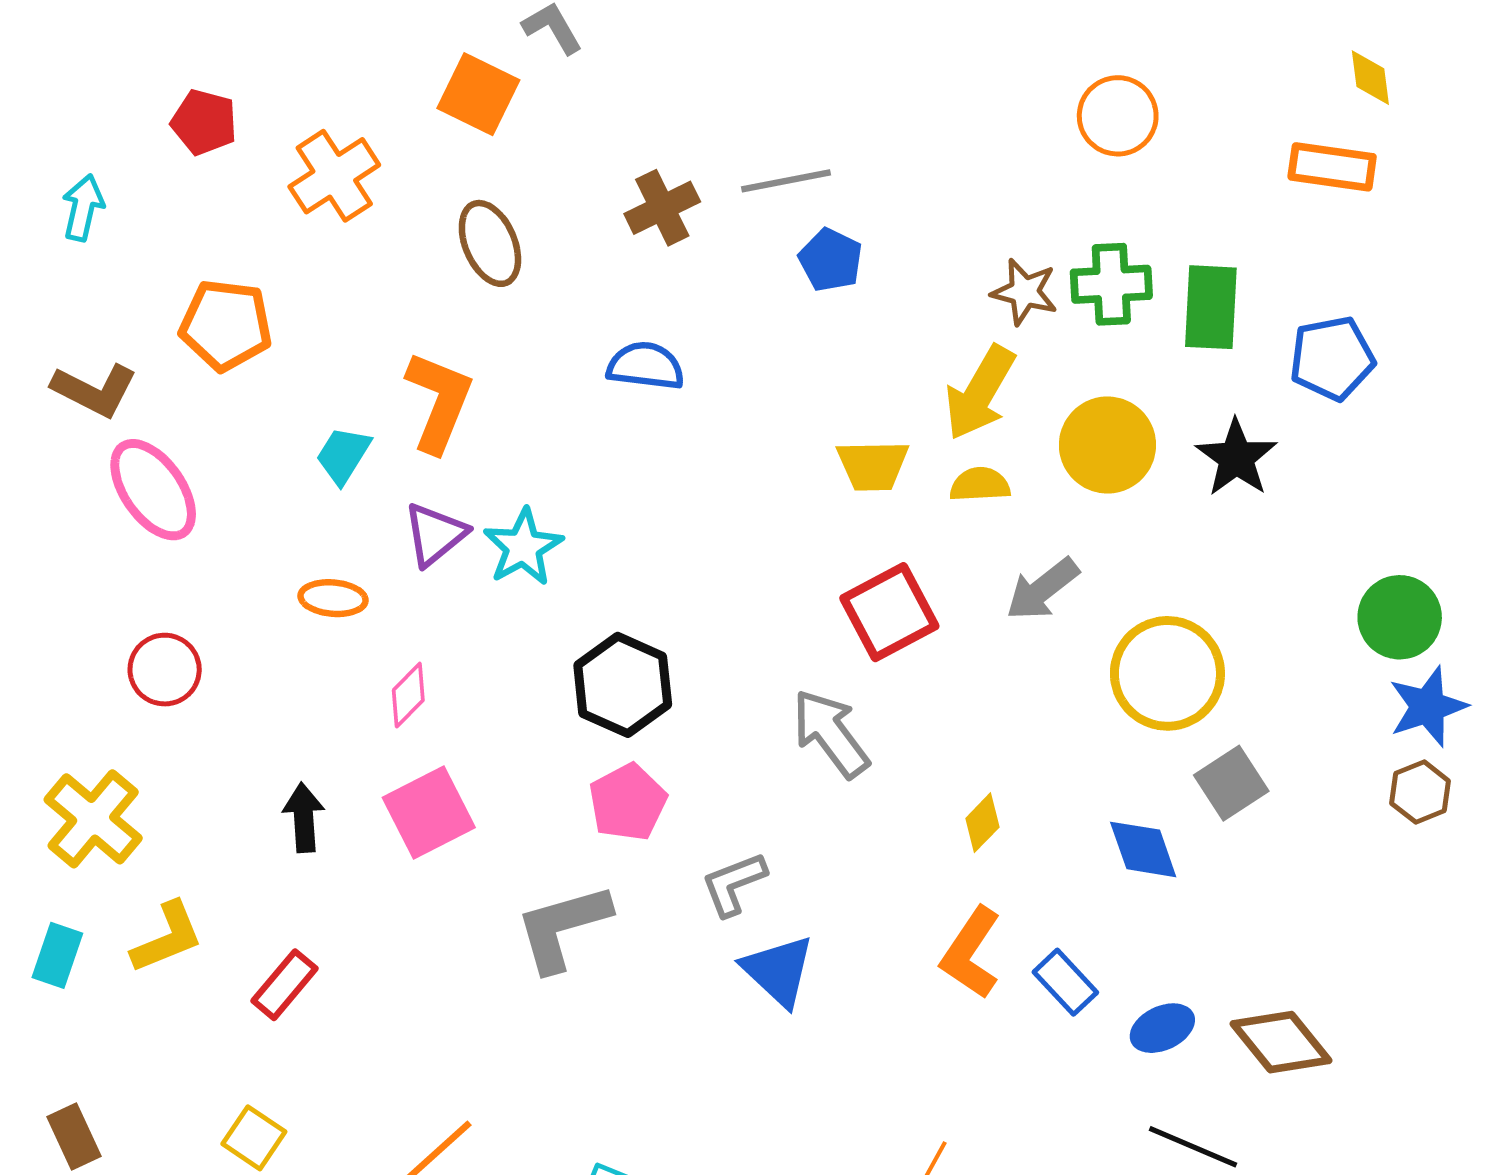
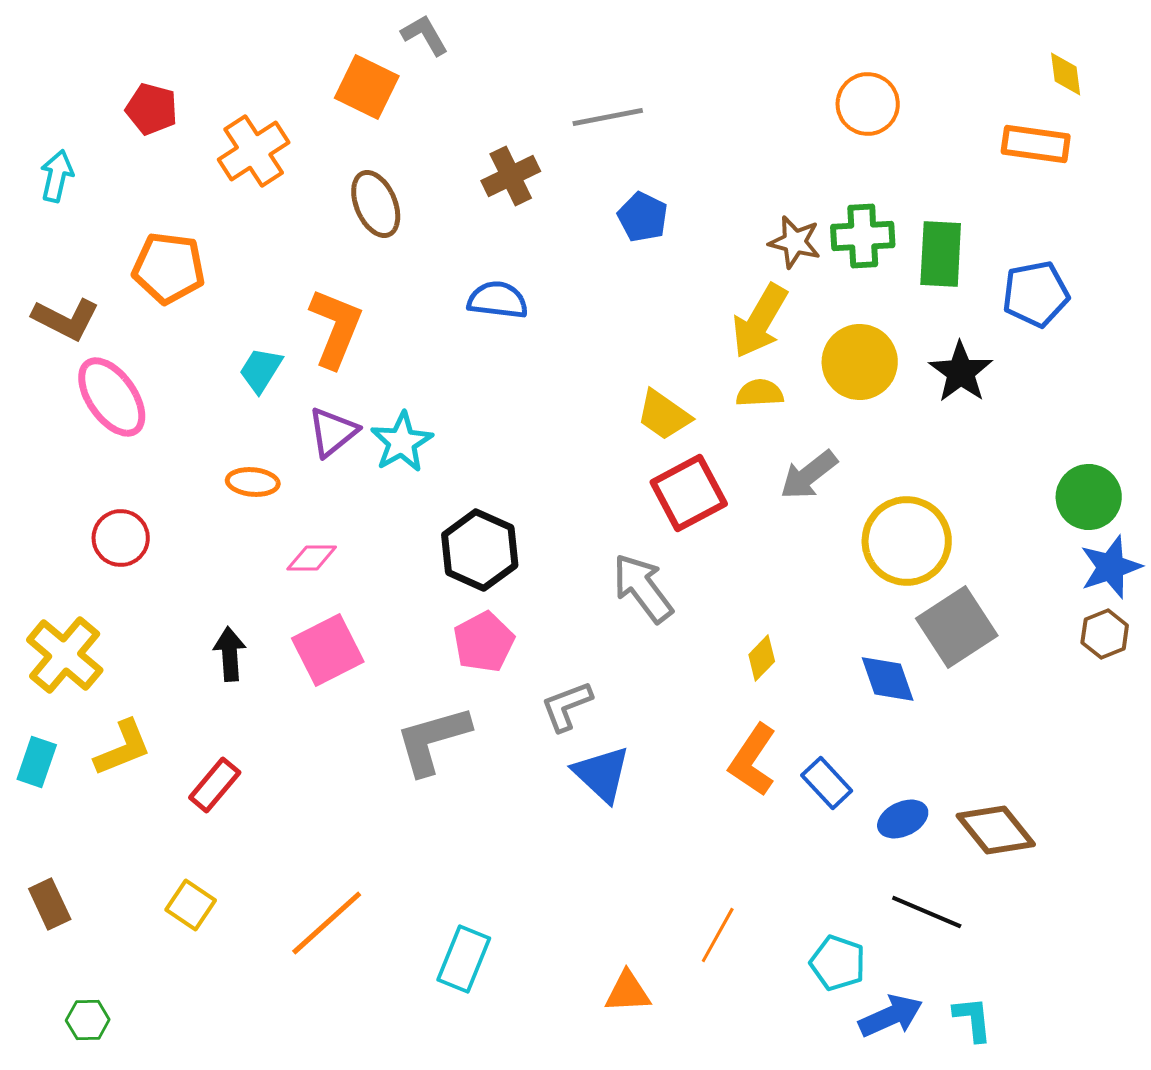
gray line: (786, 181) -> (608, 117), moved
yellow trapezoid: (873, 465) -> (664, 415), moved, turned 36
pink diamond: (408, 695) -> (312, 558), turned 45
gray square: (1231, 783) -> (957, 627), size x1.4

